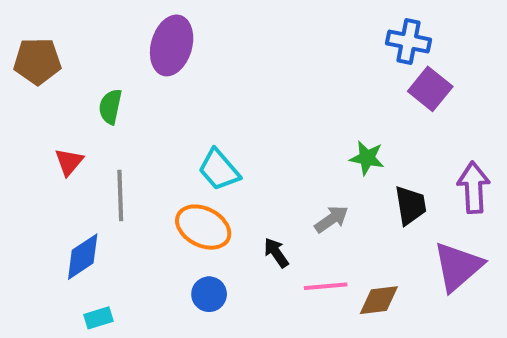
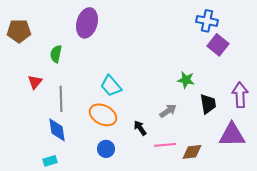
blue diamond: (83, 257) -> (57, 130), moved, turned -65
purple triangle: (458, 267) -> (232, 135), turned 40

